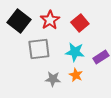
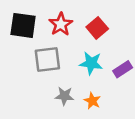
black square: (19, 21) -> (23, 25), turned -30
orange star: (76, 75) -> (92, 101), moved

